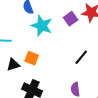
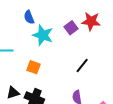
black triangle: (13, 65) -> (13, 93), moved

